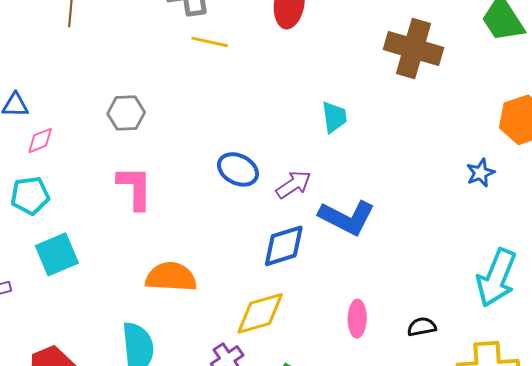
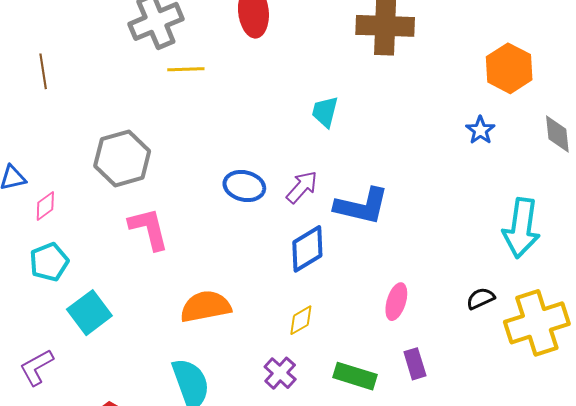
gray hexagon: (126, 113) -> (122, 158), size x1.5
cyan trapezoid: (334, 117) -> (325, 112), turned -144
yellow diamond: (260, 313) -> (301, 320), size x0.6
pink ellipse: (357, 319) -> (396, 302), turned 30
black semicircle: (422, 327) -> (481, 298), moved

